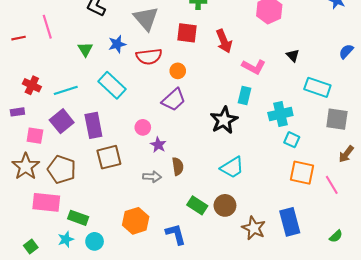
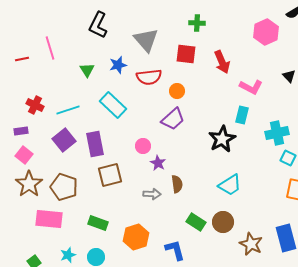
pink square: (35, 136) -> (24, 155), moved, turned 30
green rectangle: (78, 218) -> (98, 223), moved

